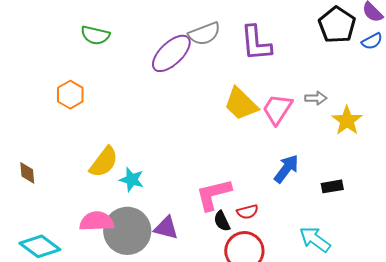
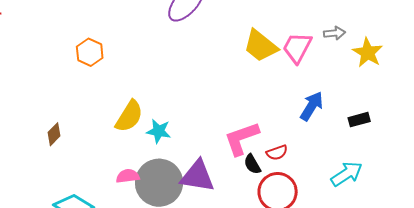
brown diamond: (27, 173) -> (54, 134), turned 55
pink semicircle: (97, 221) -> (128, 176), size x0.7
purple triangle: (166, 228) -> (197, 176), size x1.4
cyan arrow: (315, 239) -> (347, 174), turned 116

